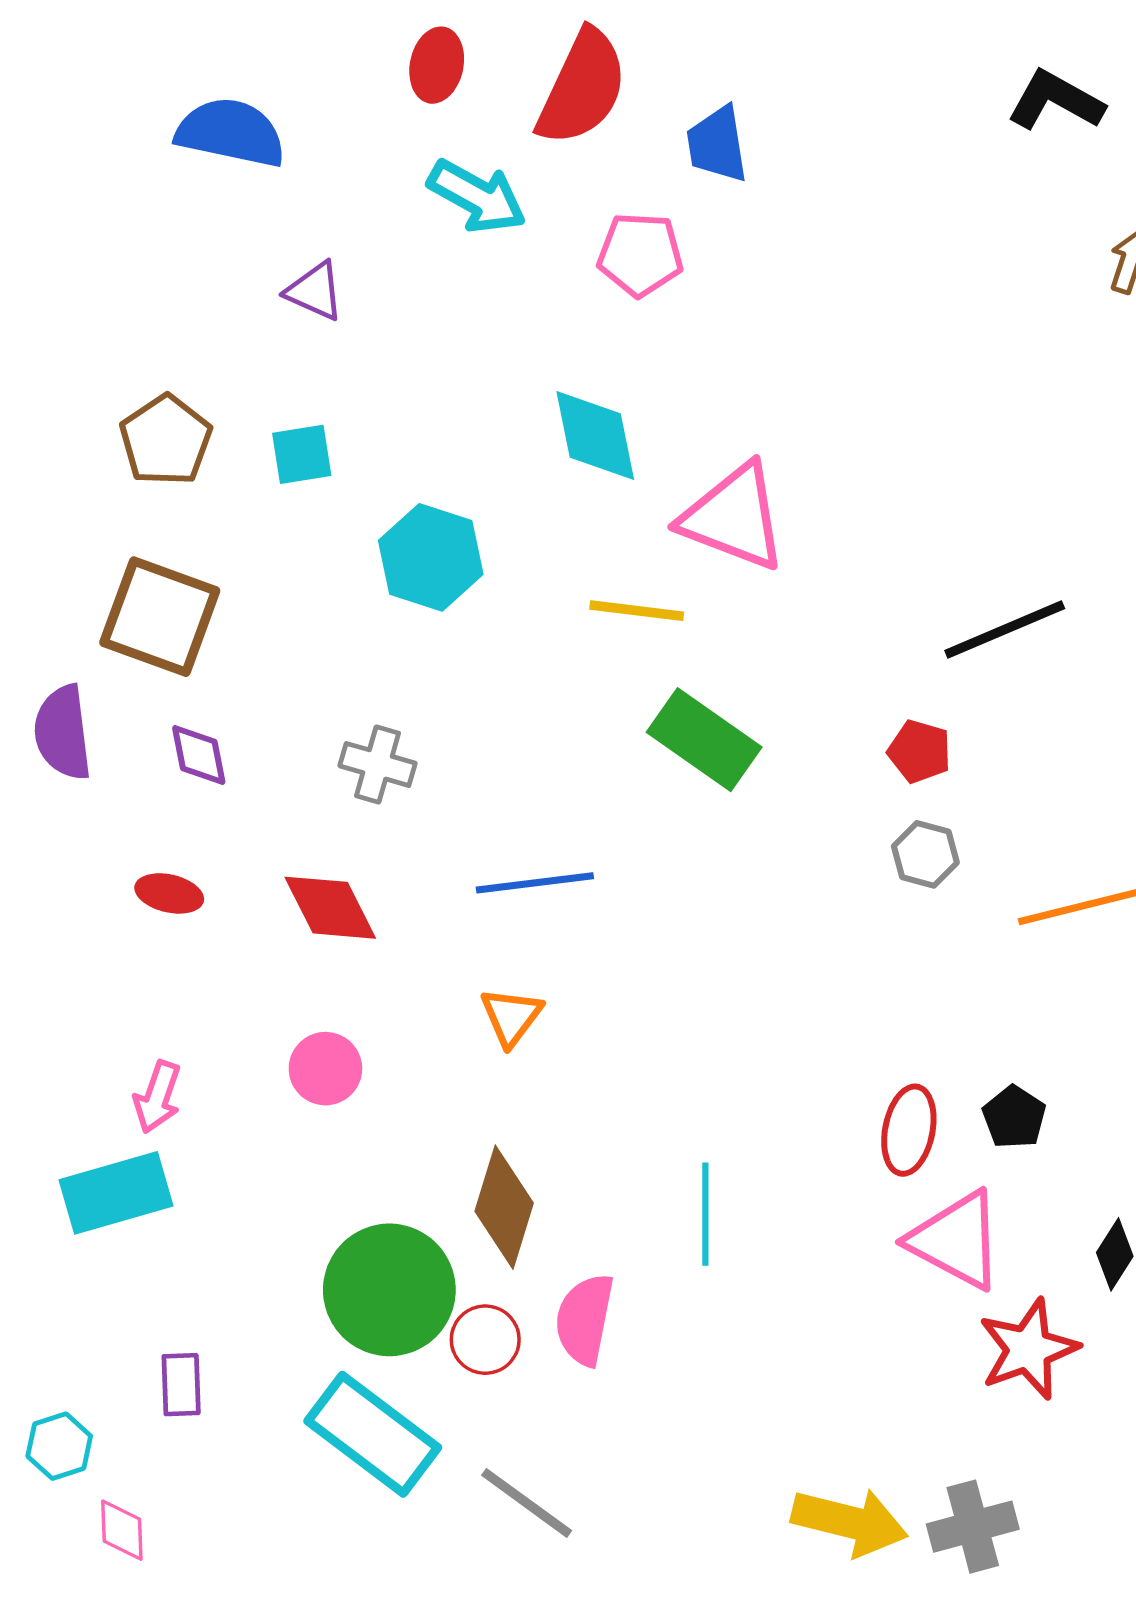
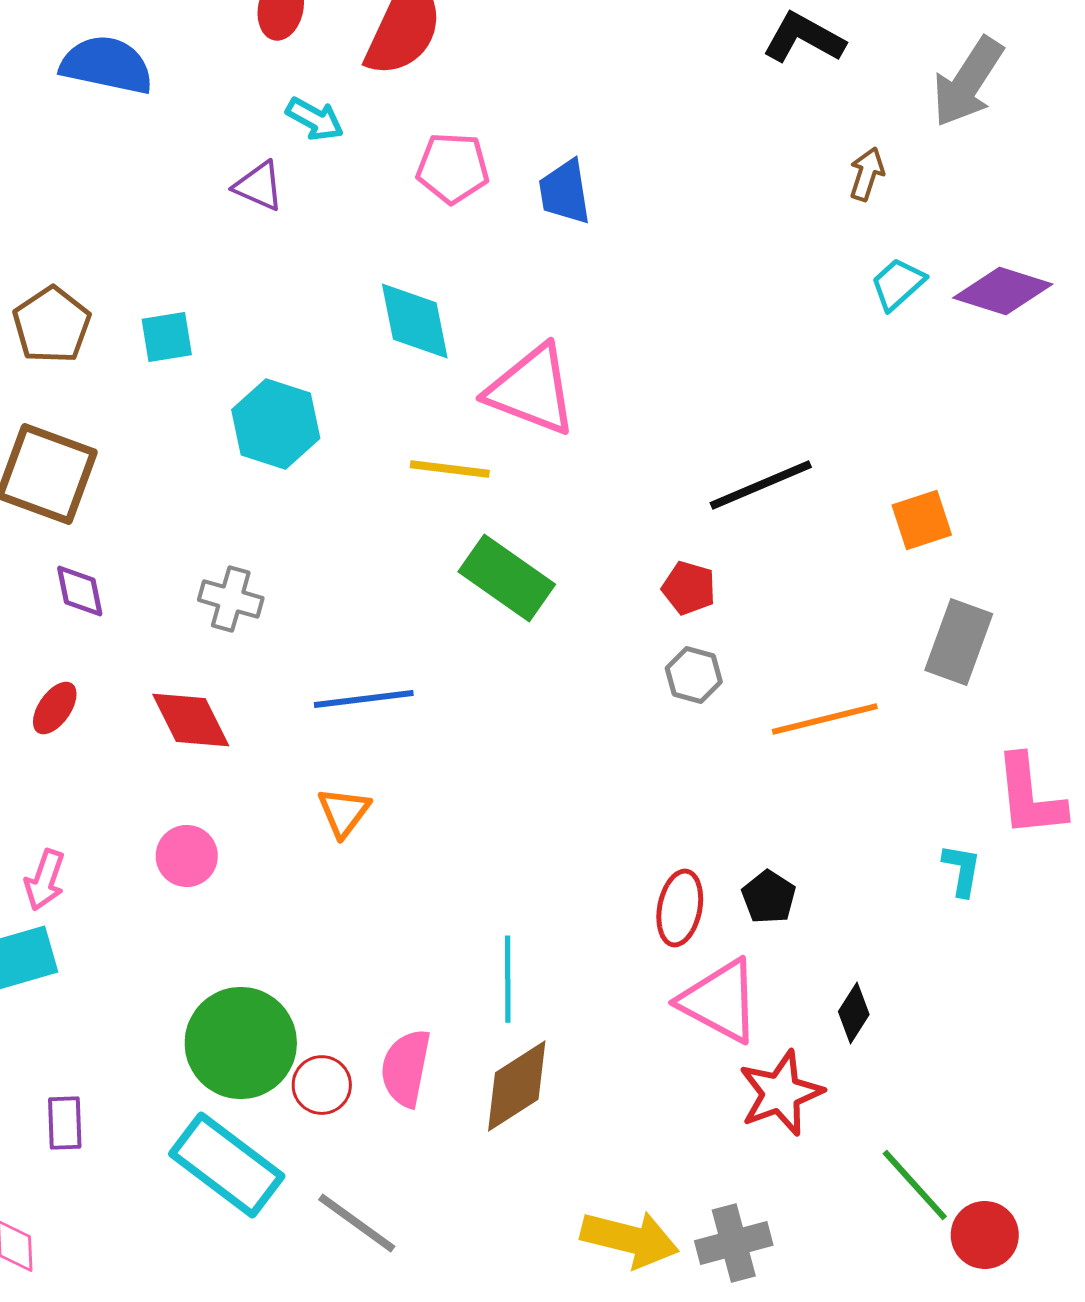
blue trapezoid: (717, 144) -> (565, 192), moved
cyan arrow: (477, 196) -> (315, 119), size x0.7
purple triangle: (315, 291) -> (259, 186), moved
red ellipse: (169, 893) -> (55, 708), turned -68
brown diamond: (504, 1207) -> (517, 1086), moved, turned 40

